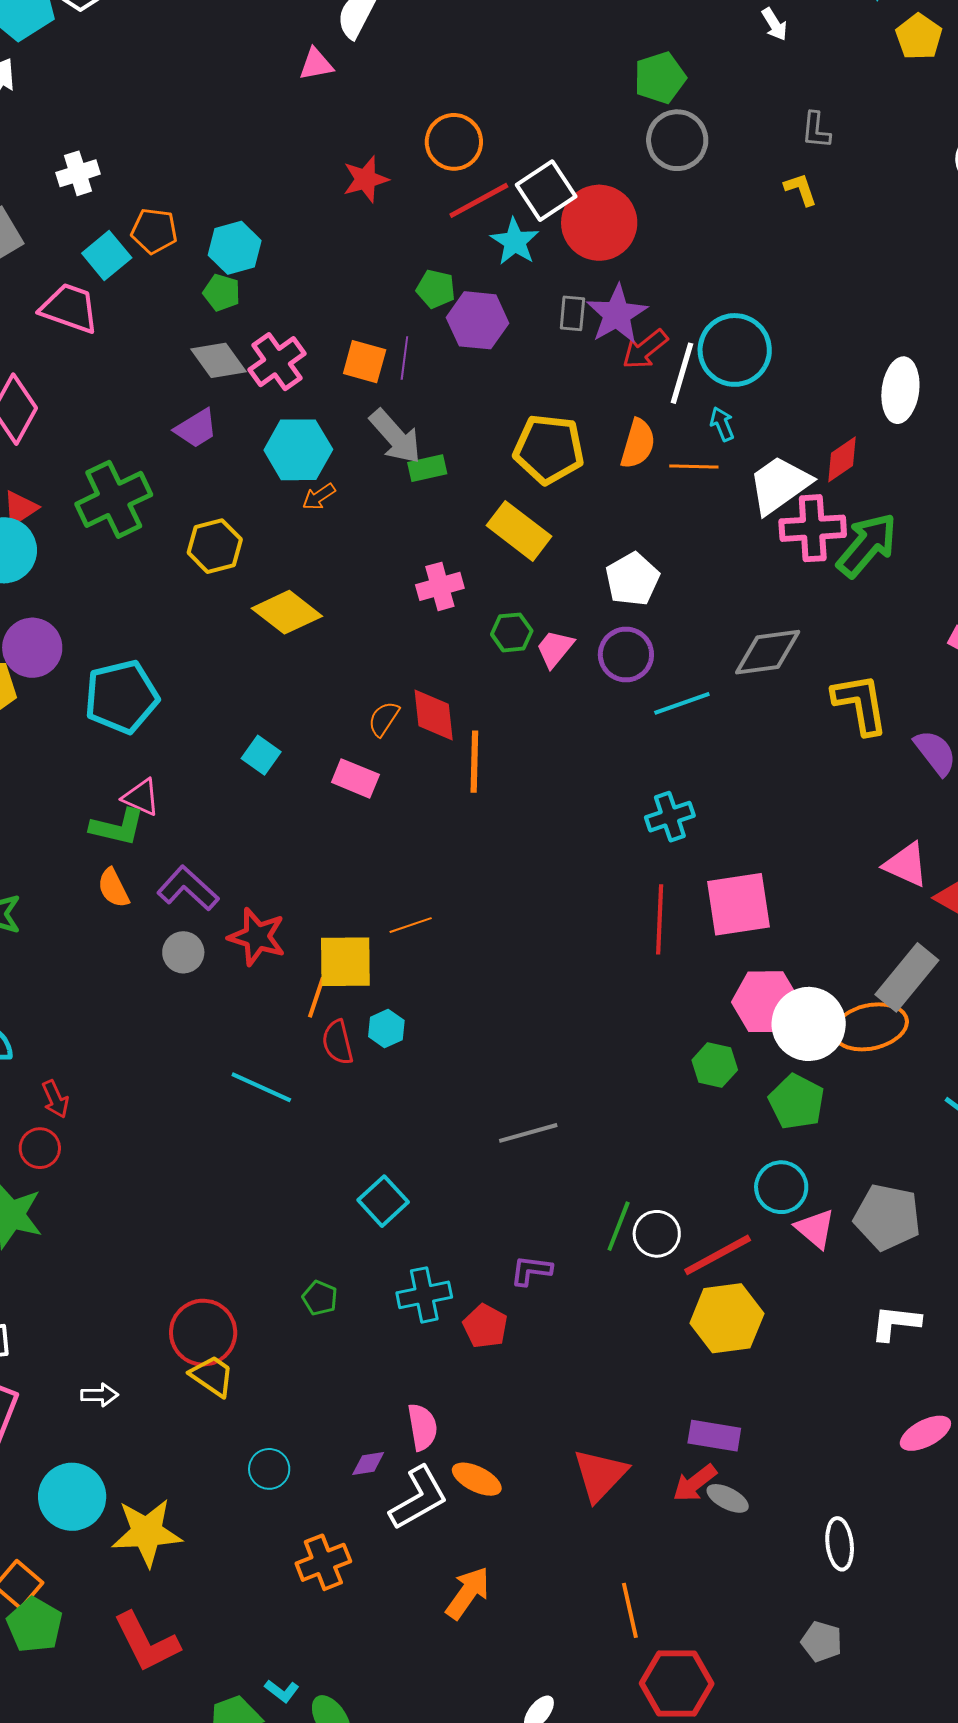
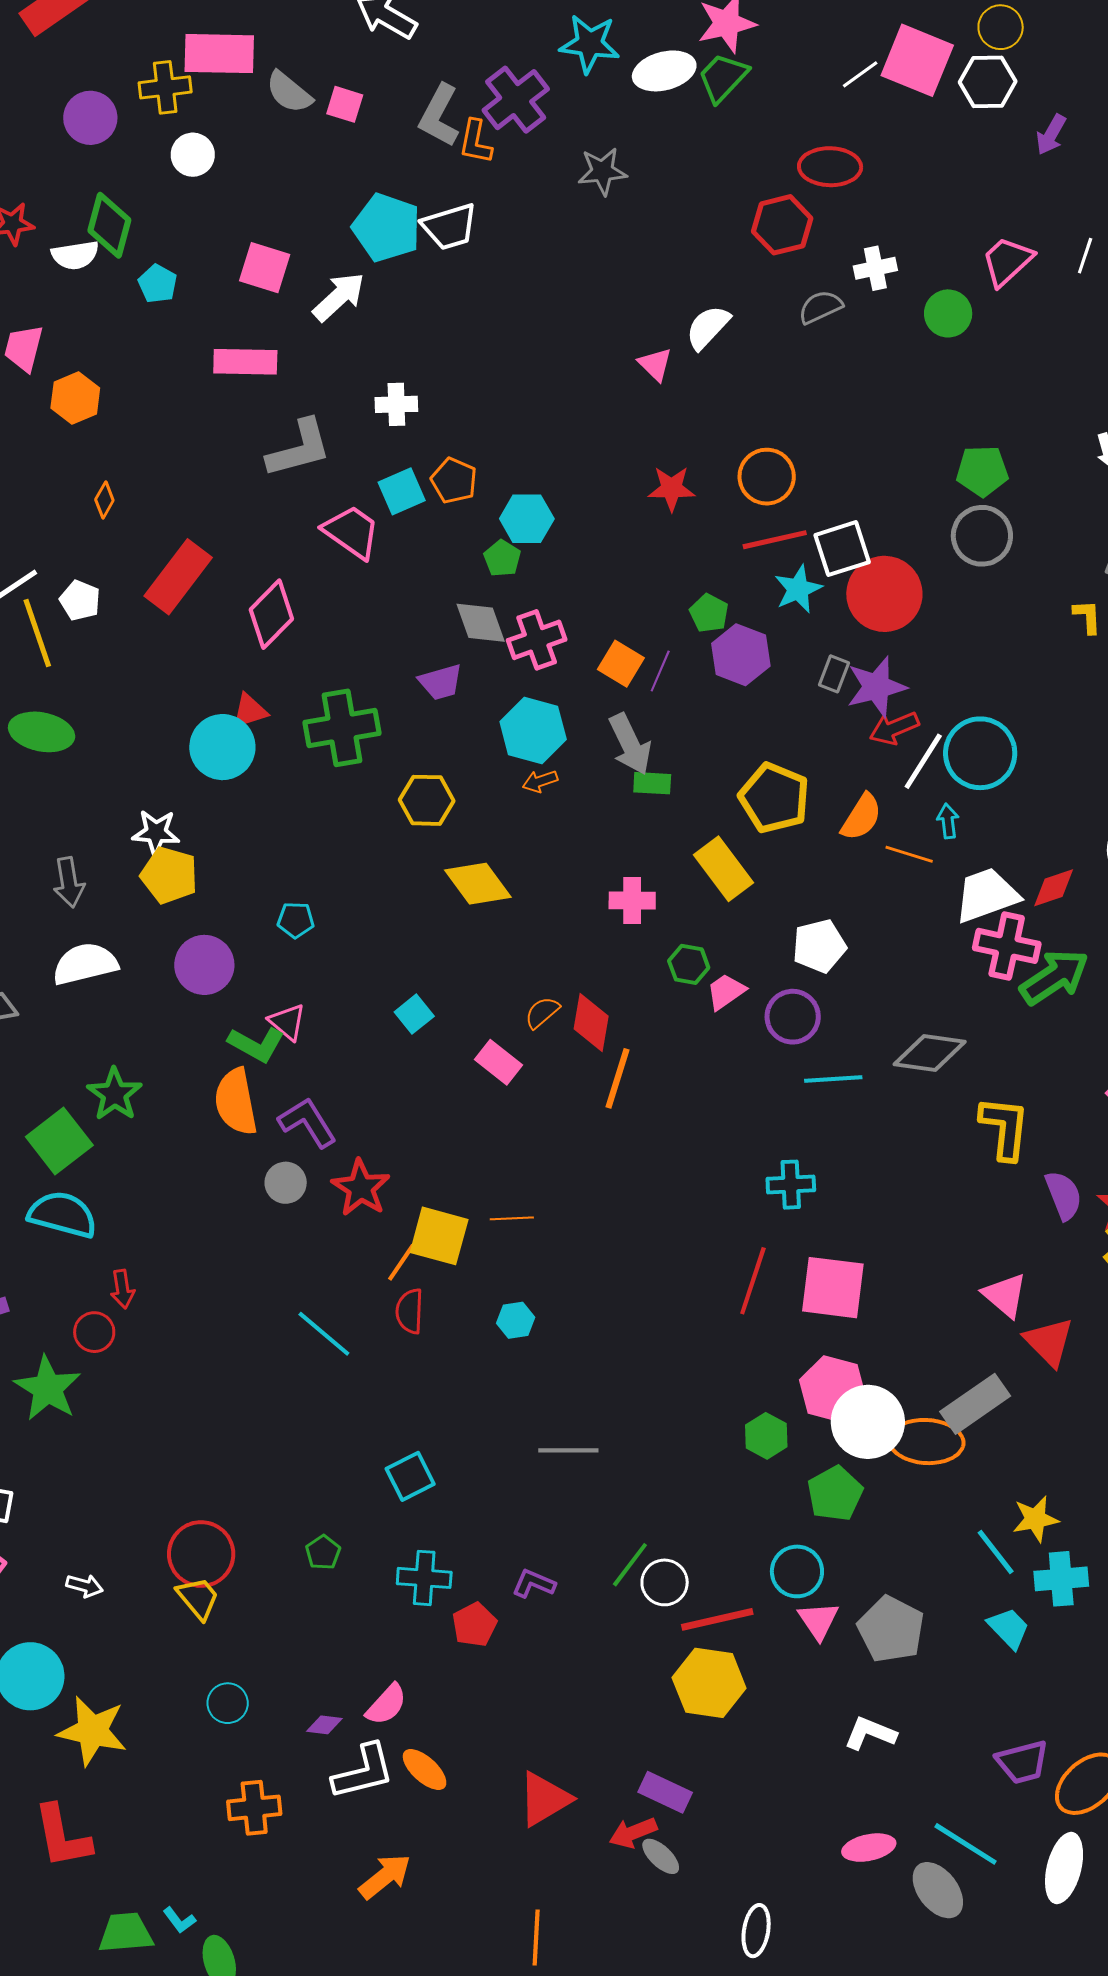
pink triangle: (316, 64) -> (655, 364), turned 39
purple circle: (32, 648) -> (204, 965), moved
cyan pentagon: (121, 697) -> (296, 920), size x0.5
orange semicircle: (113, 888) -> (236, 1102), size x1.6
cyan hexagon: (386, 1029) -> (516, 1320), moved
pink semicircle: (422, 1427) -> (386, 1705), turned 36

